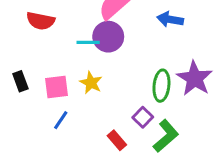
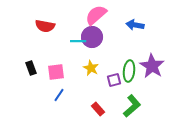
yellow star: (91, 83) -> (91, 68), moved
purple square: (143, 117) -> (114, 80), moved, turned 32

